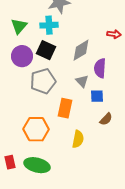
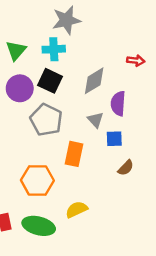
gray pentagon: (43, 81) -> (46, 120), turned -30
yellow semicircle: (78, 139) -> (76, 209), moved, turned -126

